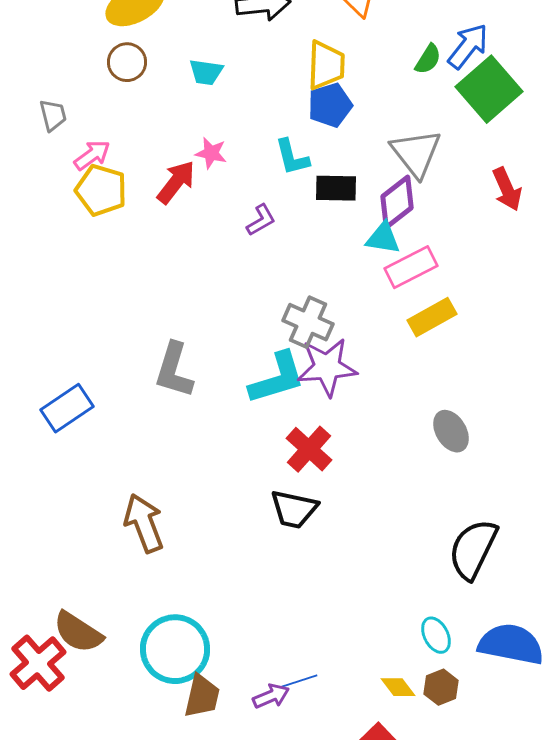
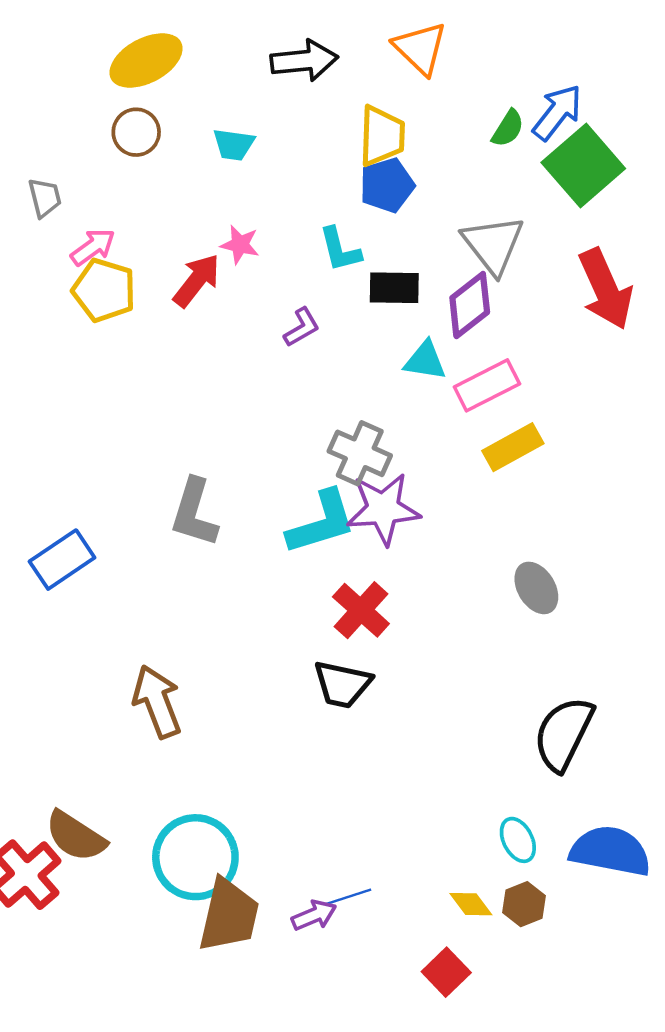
red arrow: (507, 189) -> (606, 289), size x1.5
cyan triangle: (383, 238) -> (425, 361), moved
brown trapezoid: (202, 696) -> (229, 915), size x1.4

